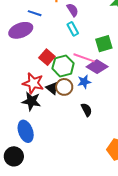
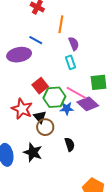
blue star: (84, 82) -> (67, 108), moved
brown circle: (64, 87) -> (45, 127), moved
black star: (31, 101) -> (33, 152), moved

